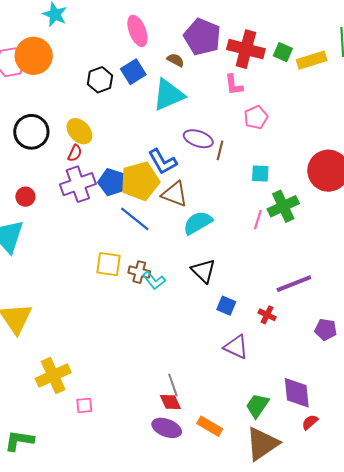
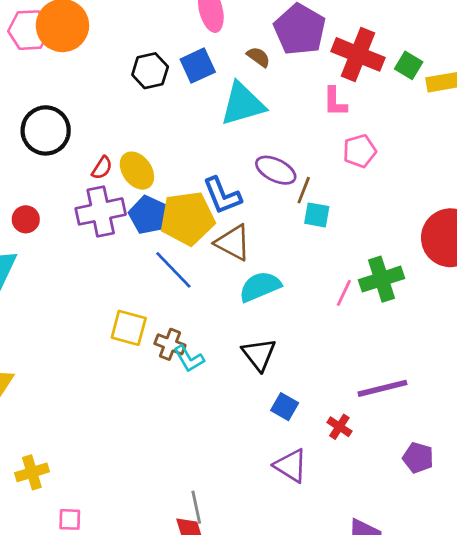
yellow ellipse: (79, 131) -> (137, 171), moved
cyan square: (260, 174) -> (317, 215), moved
yellow cross: (53, 376) -> (32, 472), size x0.7

